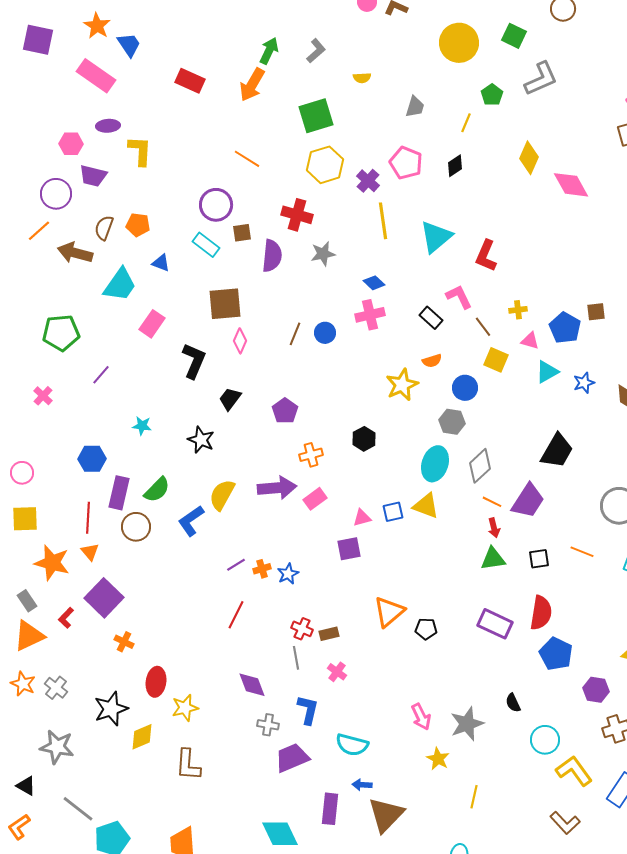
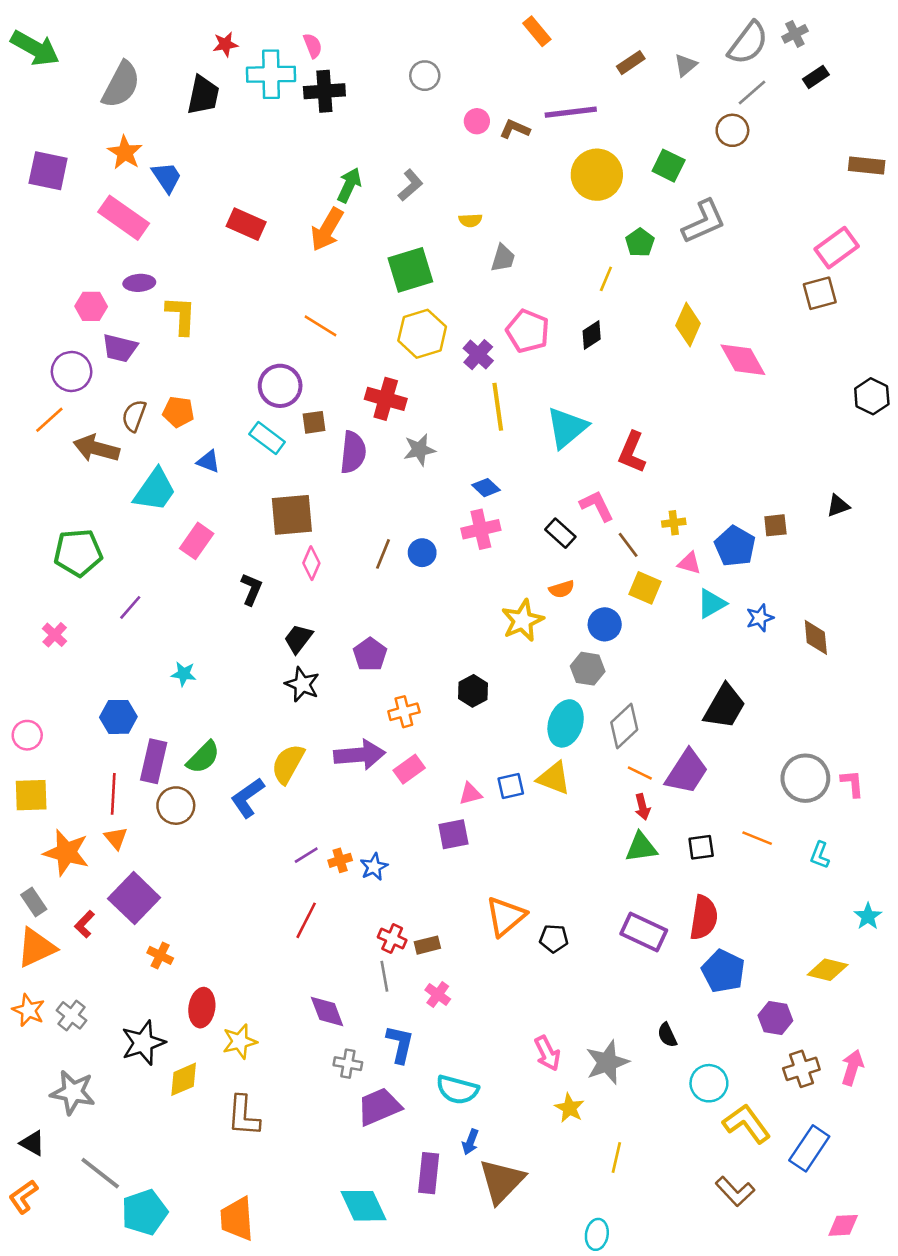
gray trapezoid: (415, 107) -> (503, 258), moved
black L-shape: (194, 361) -> (251, 589), size x0.7
black star: (201, 440) -> (302, 684), moved
blue arrow: (362, 785) -> (470, 1142), turned -72

